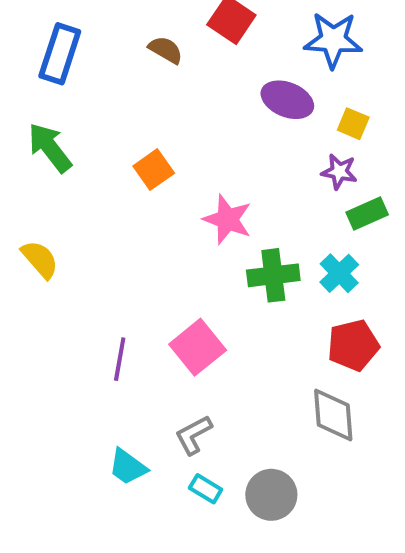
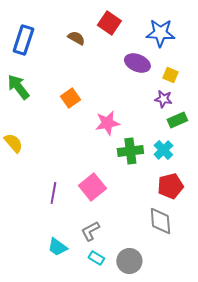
pink star: (227, 219) -> (107, 123), turned -30

